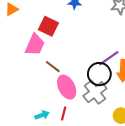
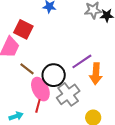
black circle: (99, 74) -> (54, 75), moved
red line: (64, 114) -> (38, 106), moved

